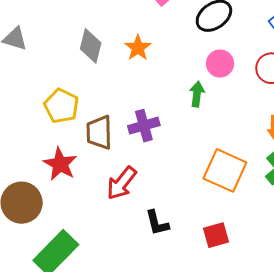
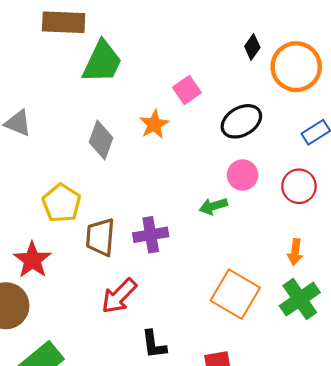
orange star: (138, 48) -> (154, 124), moved
green arrow: (197, 94) -> (213, 206), turned -120
red star: (60, 164) -> (32, 260), moved

